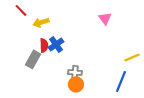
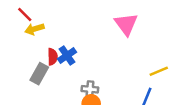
pink triangle: (105, 18) -> (126, 24), size x1.5
yellow arrow: (41, 22) -> (34, 29), moved

